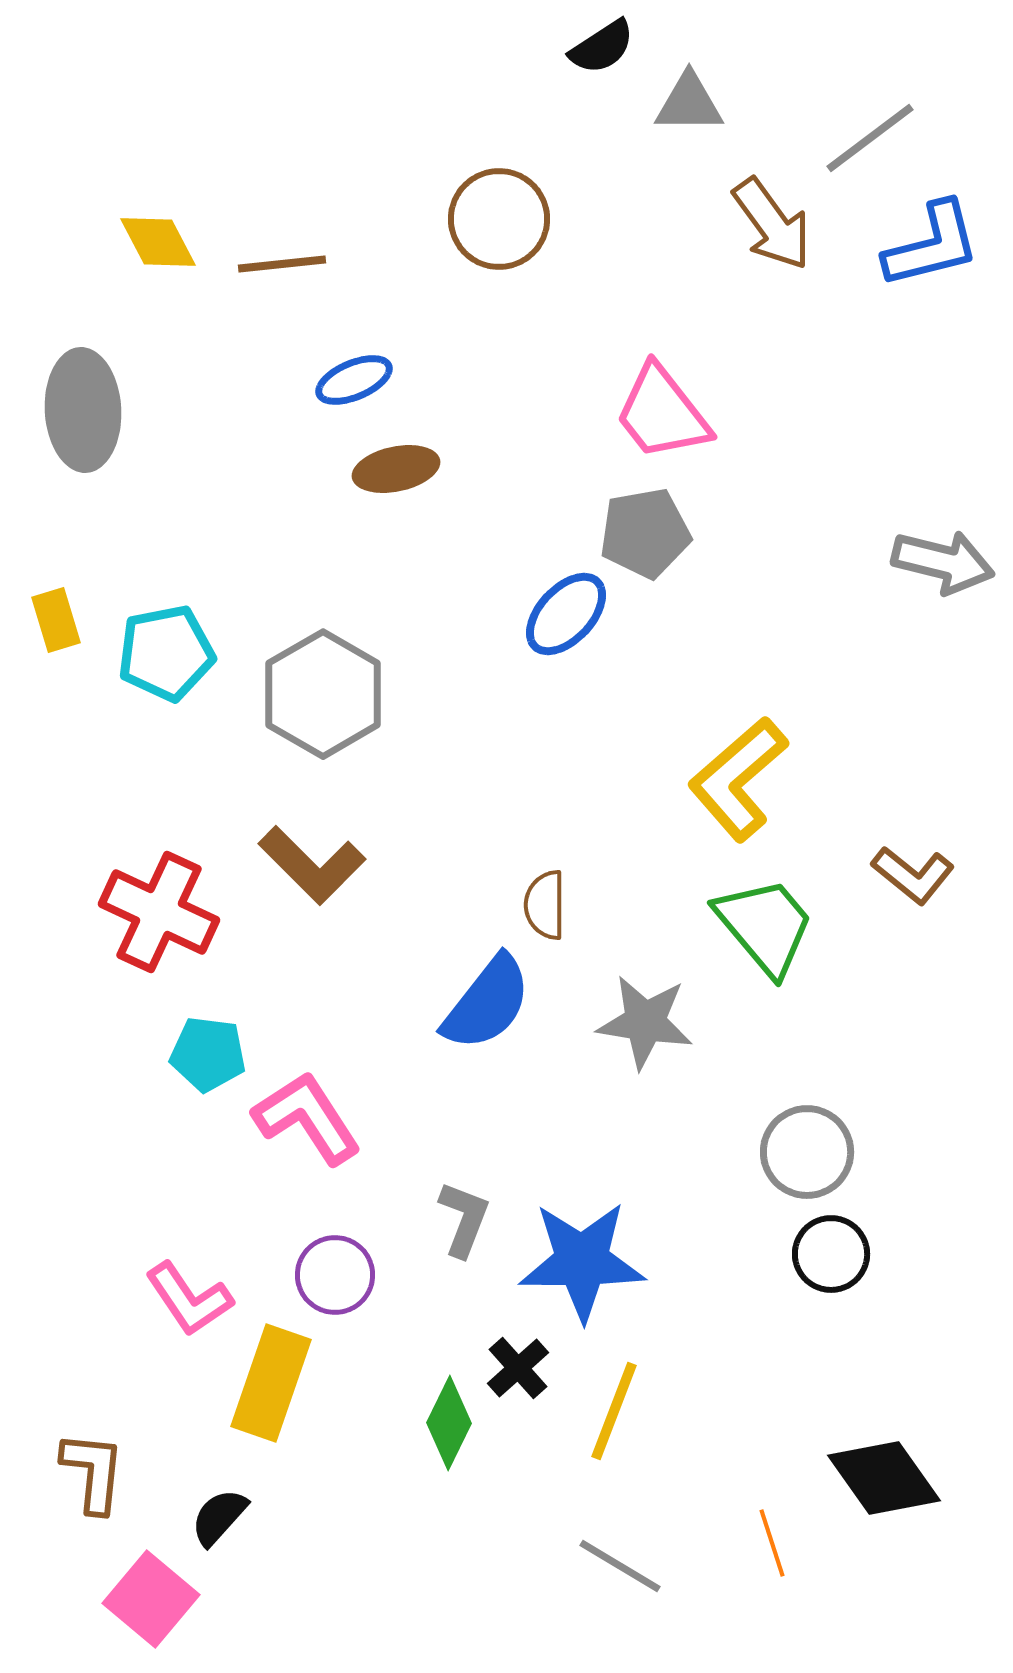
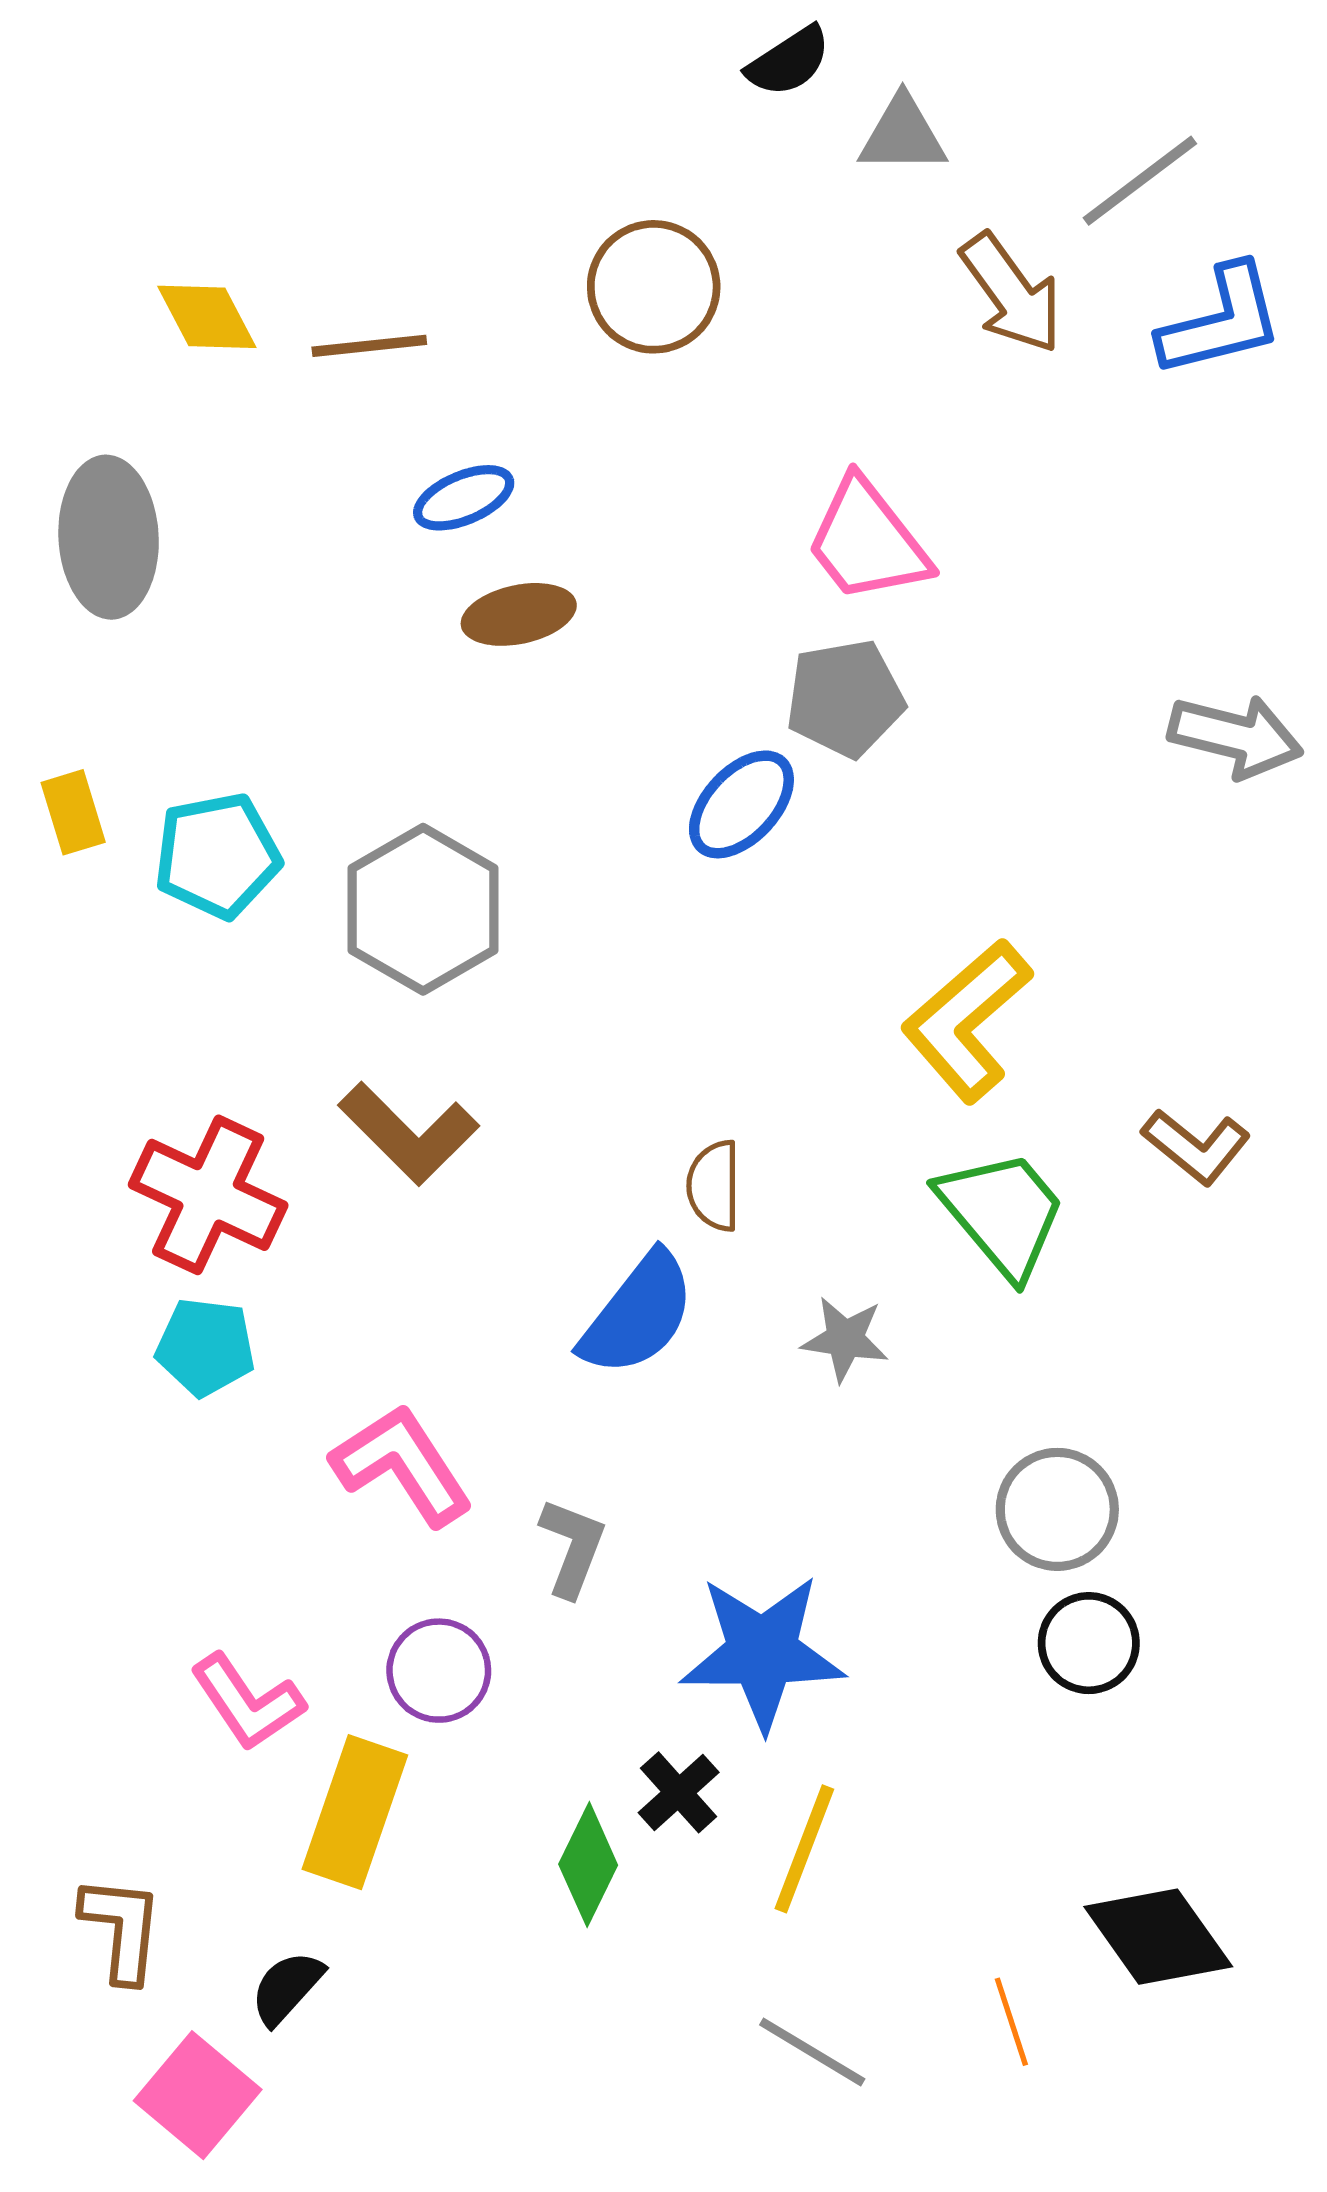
gray star: (645, 1022) -> (845, 1339), size x0.7
cyan pentagon: (208, 1054) -> (206, 1347), moved
gray L-shape: (464, 1219) -> (572, 1547), moved

